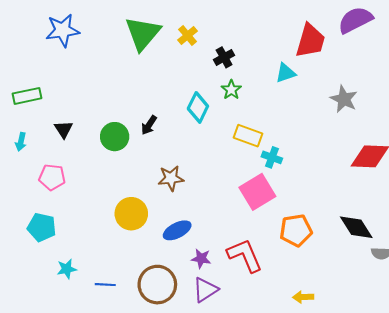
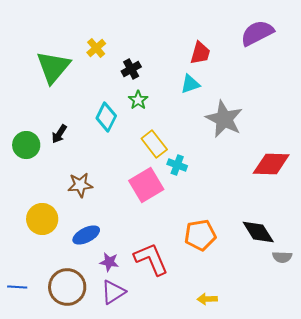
green triangle: (143, 33) -> (53, 67), moved
red trapezoid: (310, 41) -> (200, 53), moved, size x0.7
gray star: (344, 99) -> (224, 119), moved, size x1.4
yellow rectangle: (248, 136) -> (154, 144), turned 32
pink square: (257, 192) -> (146, 185), moved

